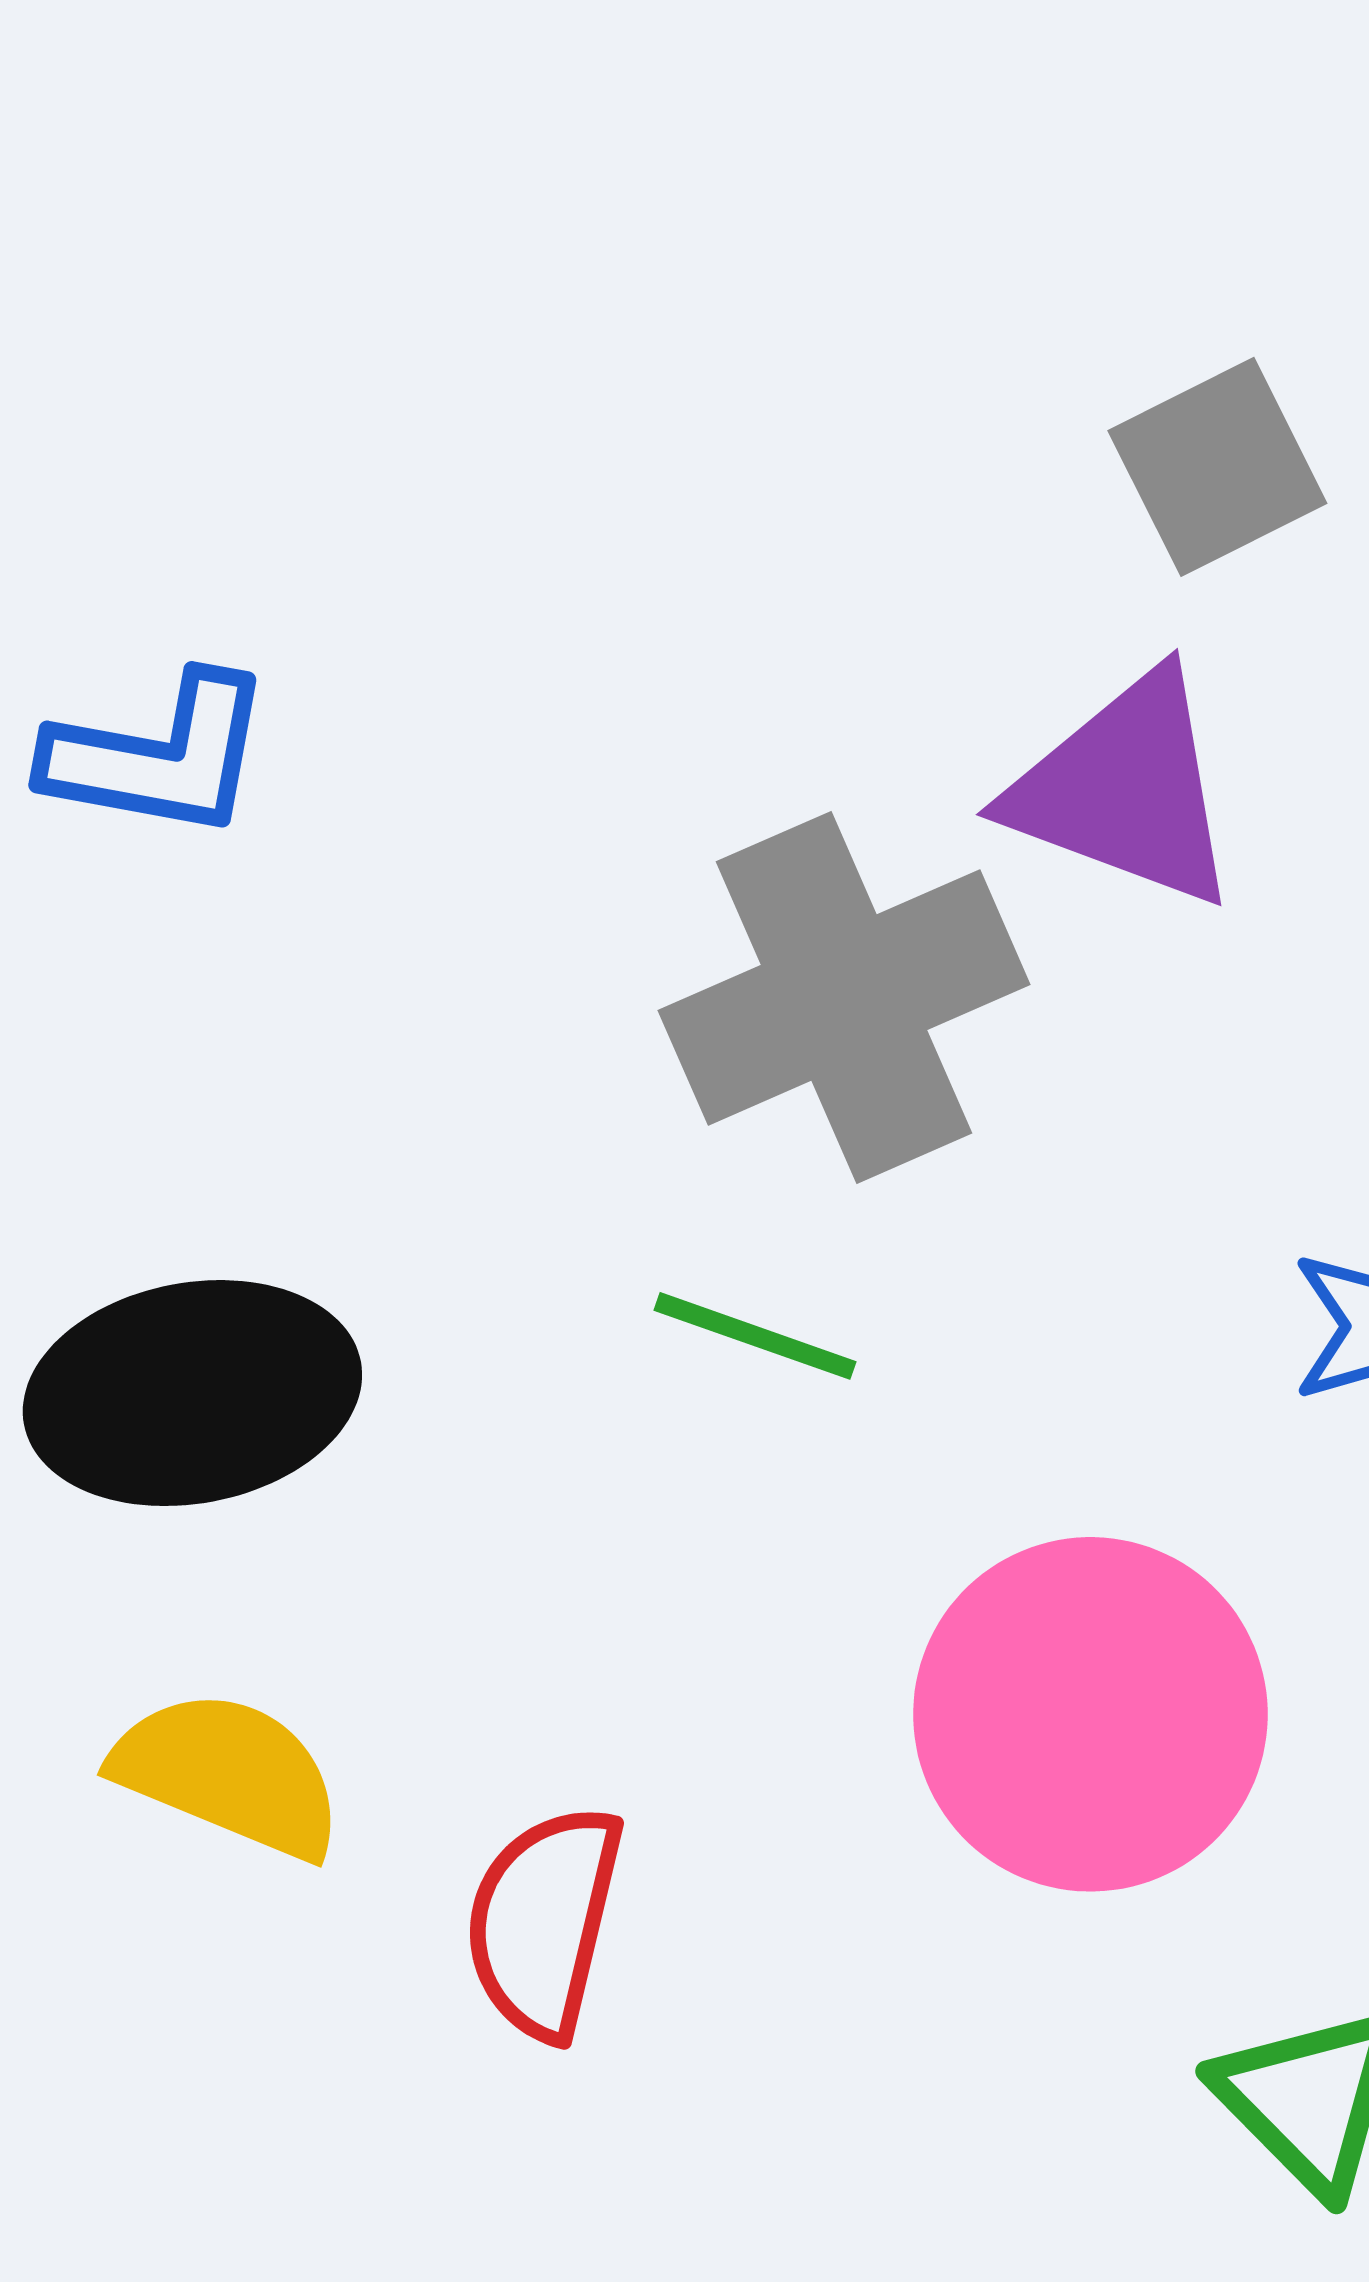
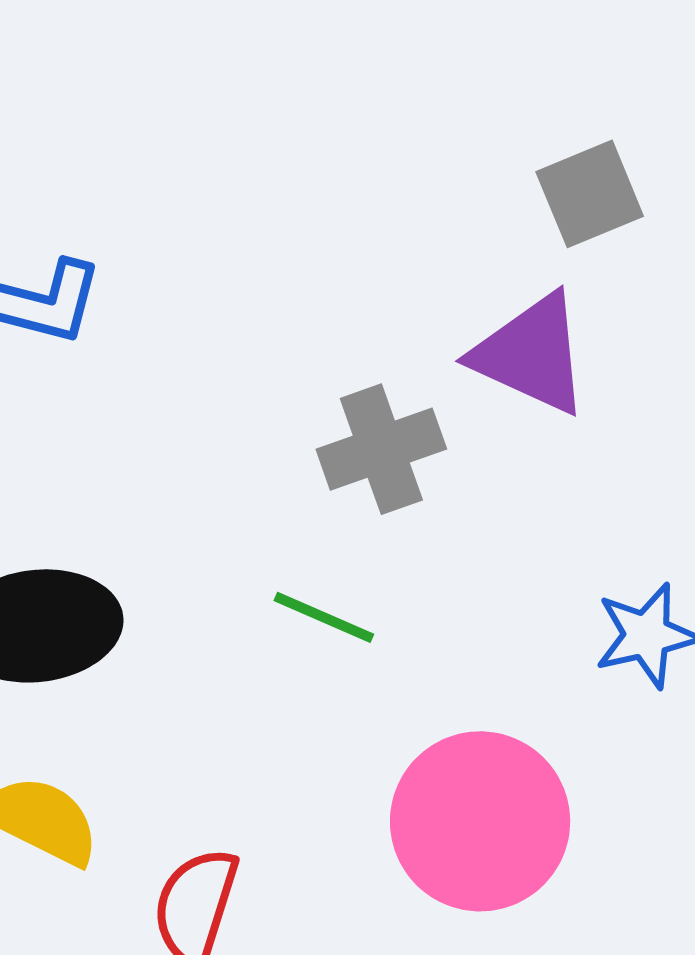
gray cross: (844, 997) -> (381, 449), size x0.7

